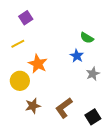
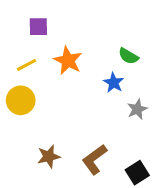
purple square: (26, 18) -> (38, 27), turned 32
orange star: (38, 64) -> (68, 61), moved
yellow circle: (20, 81) -> (21, 100), moved

